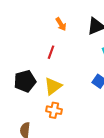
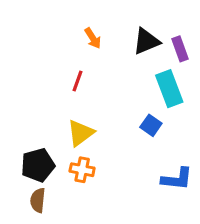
black pentagon: (25, 81) -> (38, 165), moved

